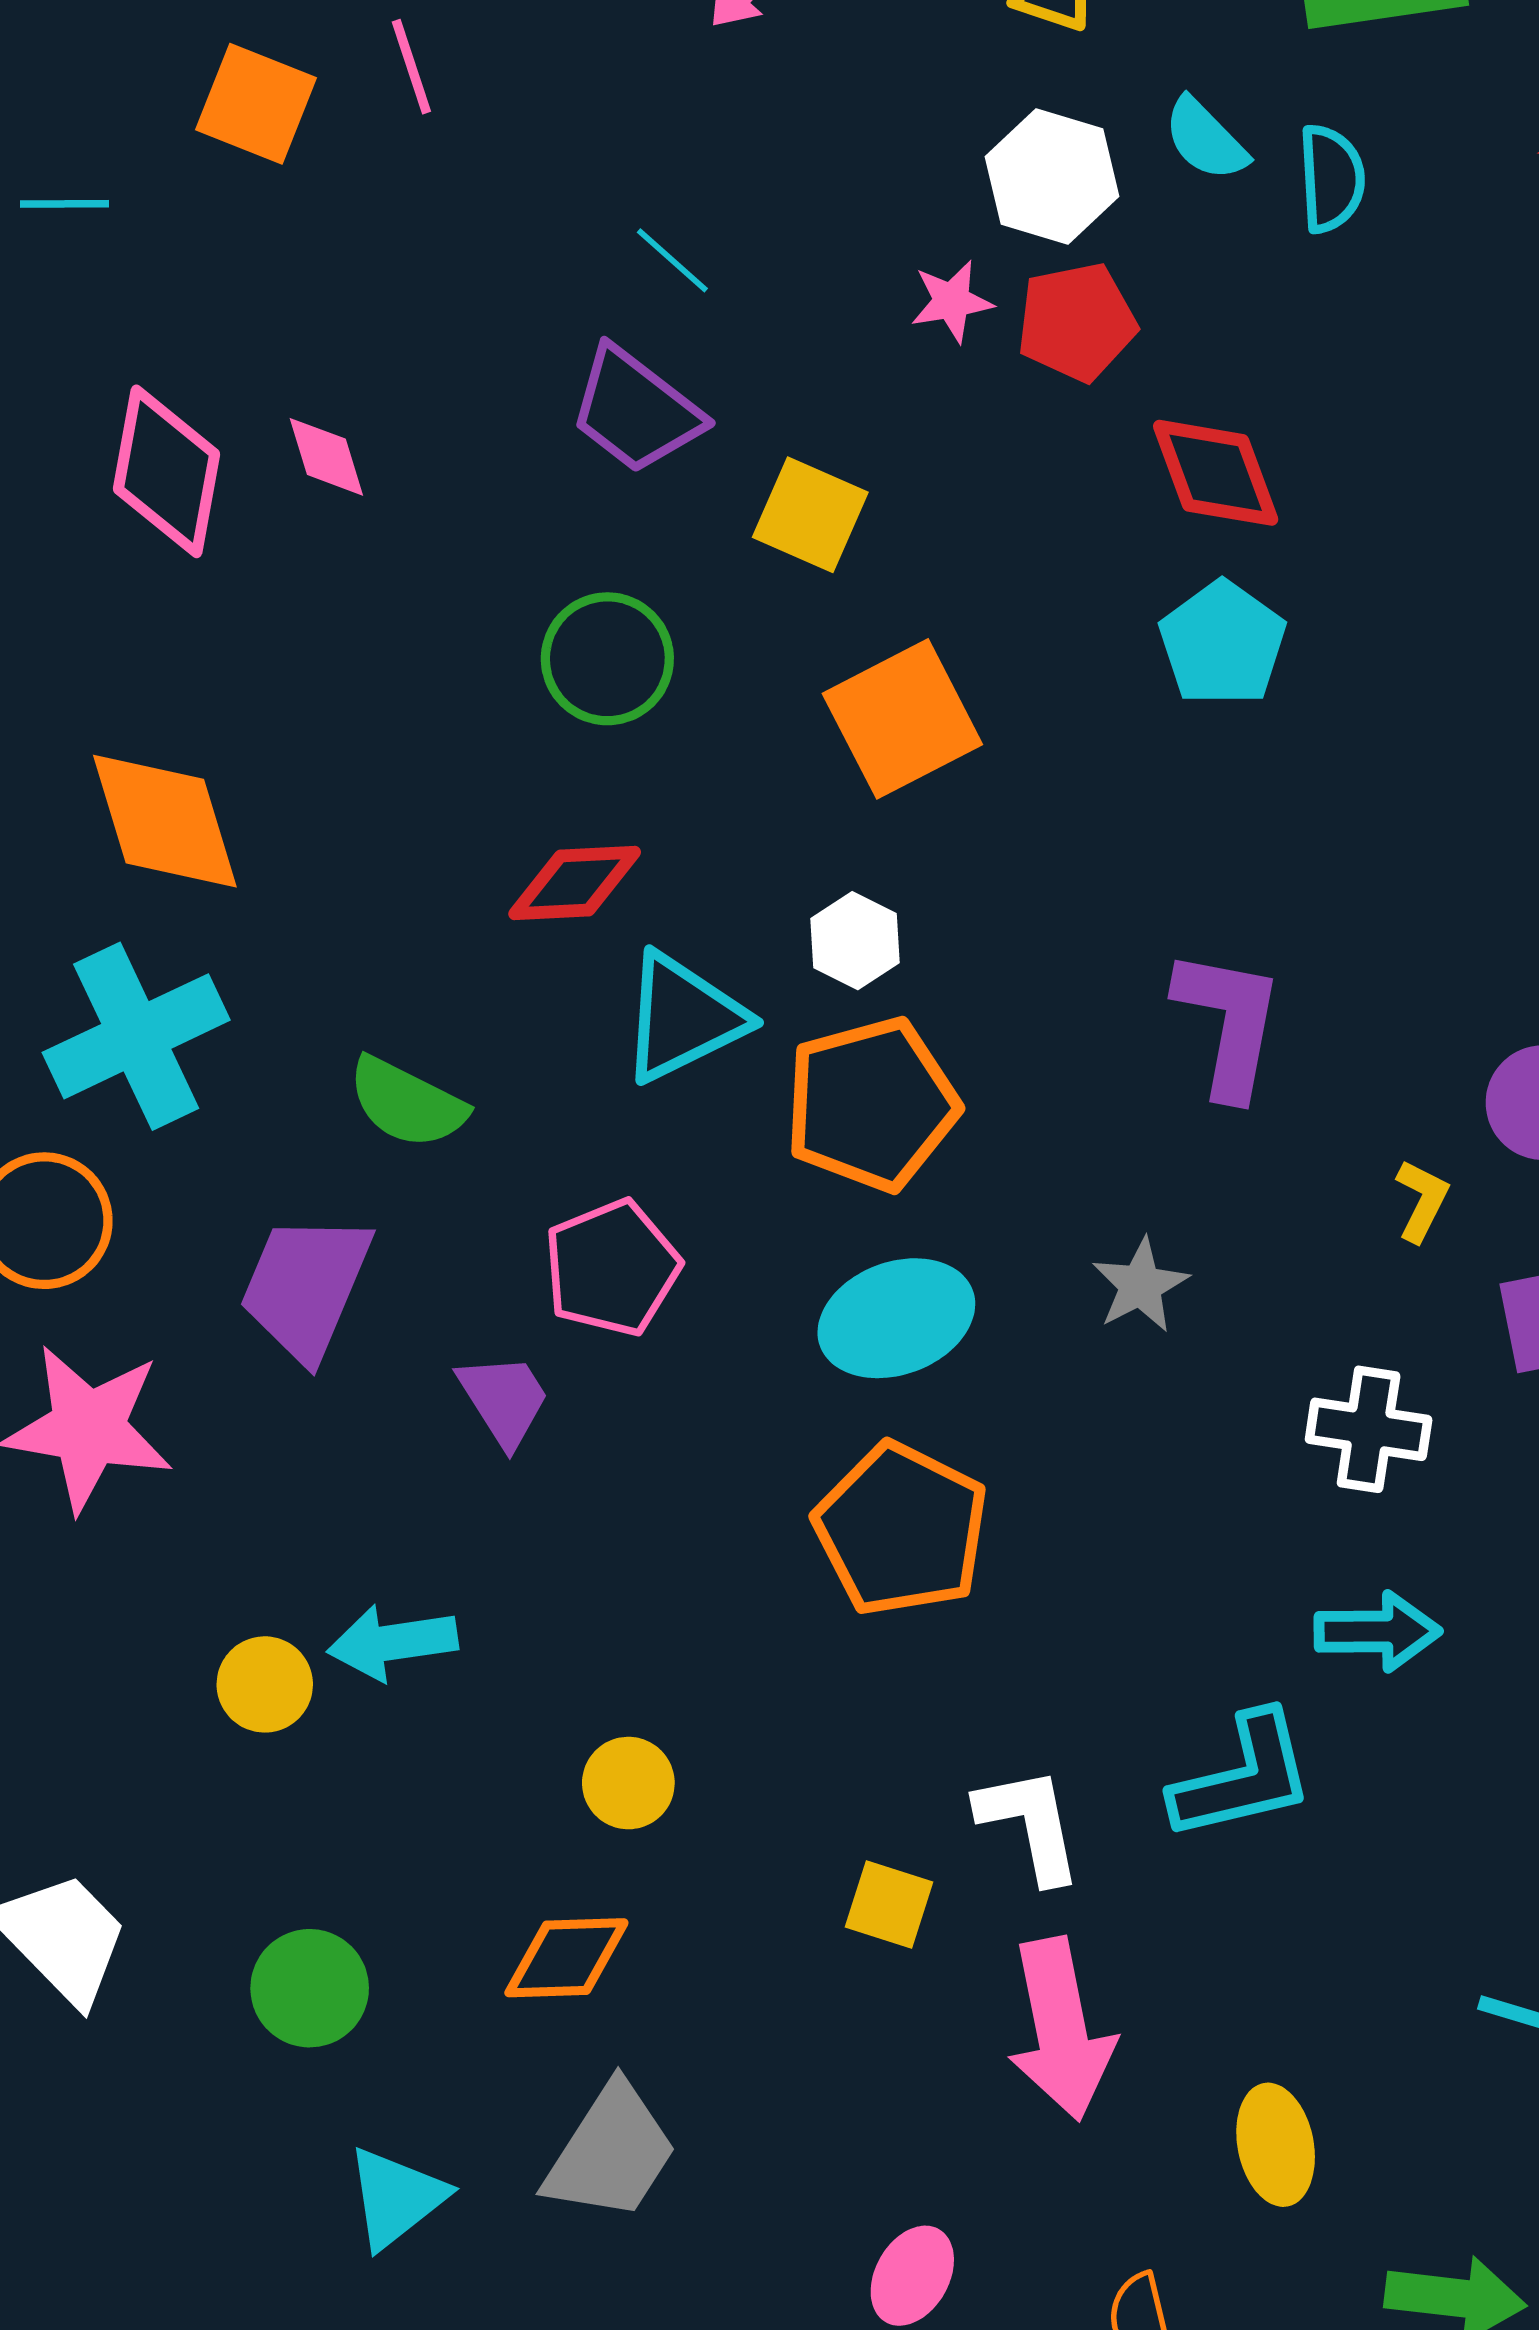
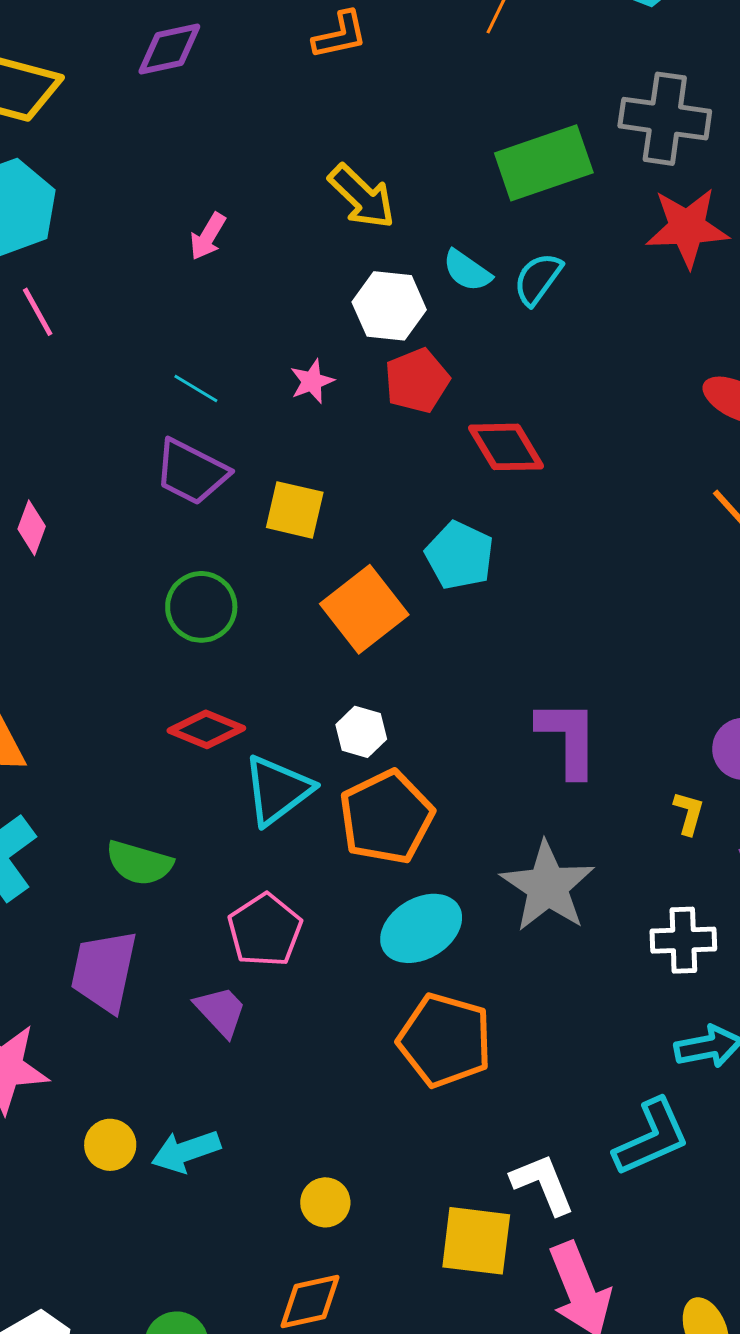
cyan semicircle: (1331, 179) -> (538, 279), turned -130
pink star: (952, 301) -> (312, 381), moved
pink diamond: (326, 457) -> (32, 528), turned 48
cyan pentagon: (1222, 643) -> (460, 555), moved
red diamond: (575, 883) -> (206, 729), turned 36
gray star: (1140, 1285) -> (548, 886), size x1.8
yellow circle: (265, 1684) -> (110, 1145), moved
yellow square: (889, 1904) -> (476, 1241), size x1.6

